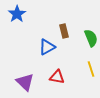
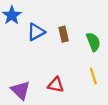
blue triangle: (47, 47) -> (36, 32), moved

